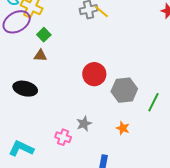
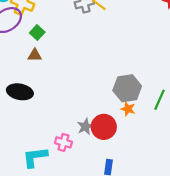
red circle: (94, 74) -> (104, 127), moved
orange star: (123, 128) -> (128, 109), moved
cyan L-shape: (21, 148) -> (35, 157), moved, turned -30

